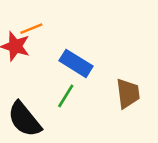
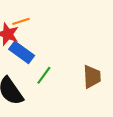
blue rectangle: (76, 63) -> (22, 52), moved

